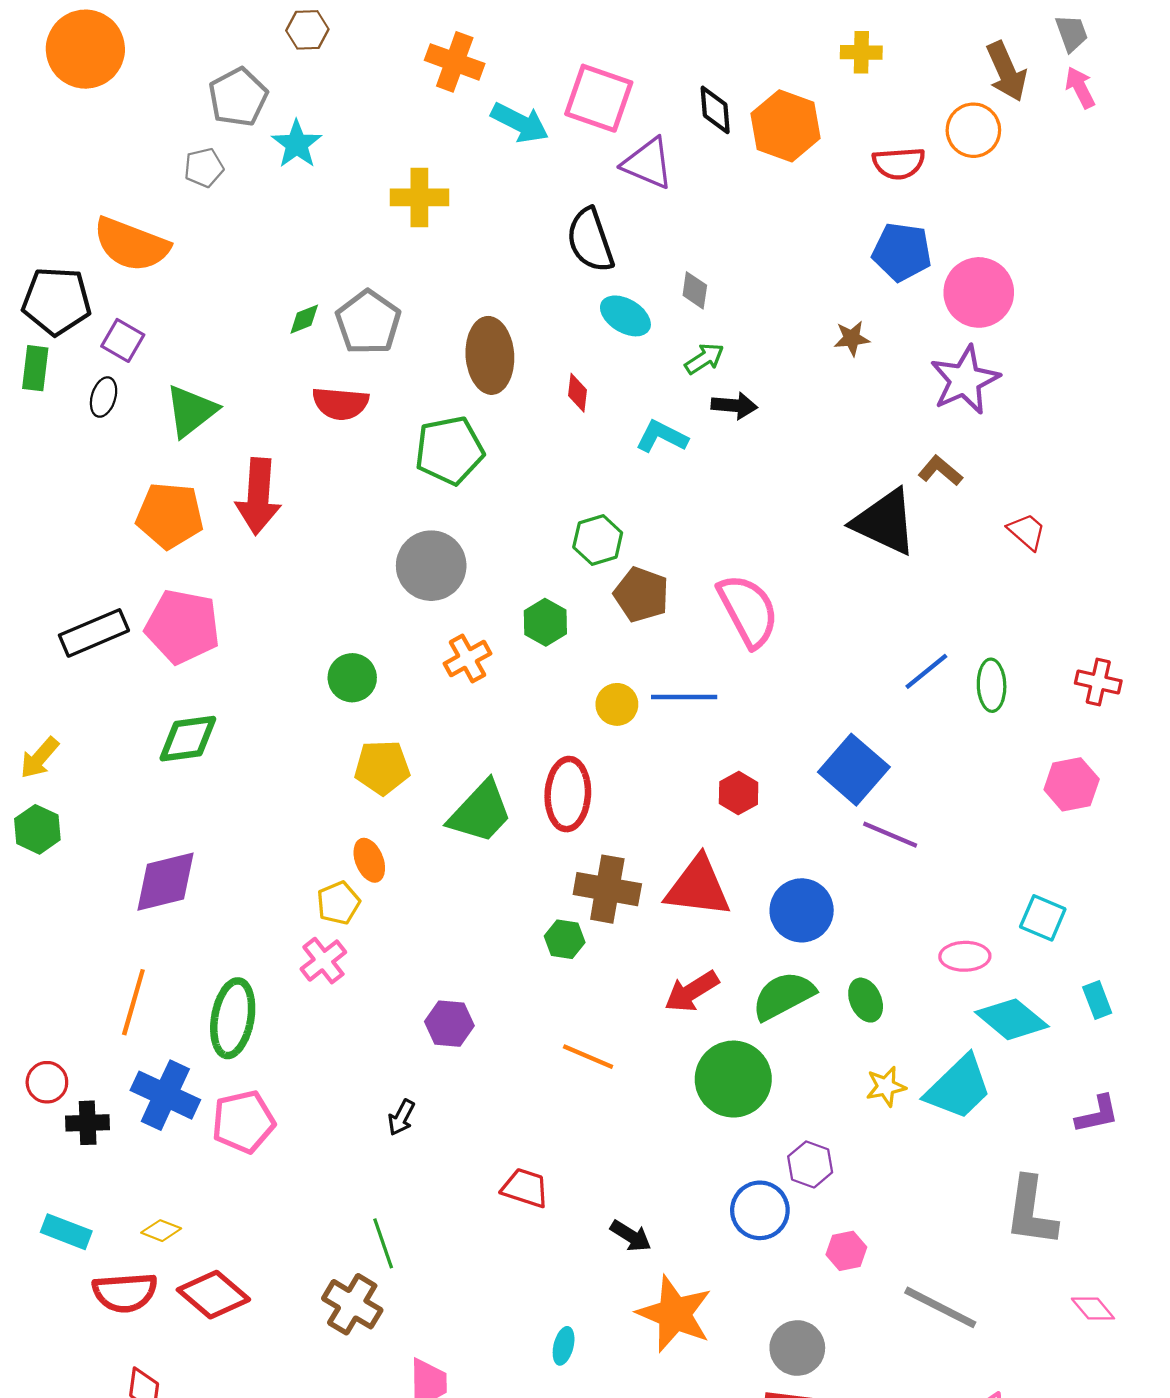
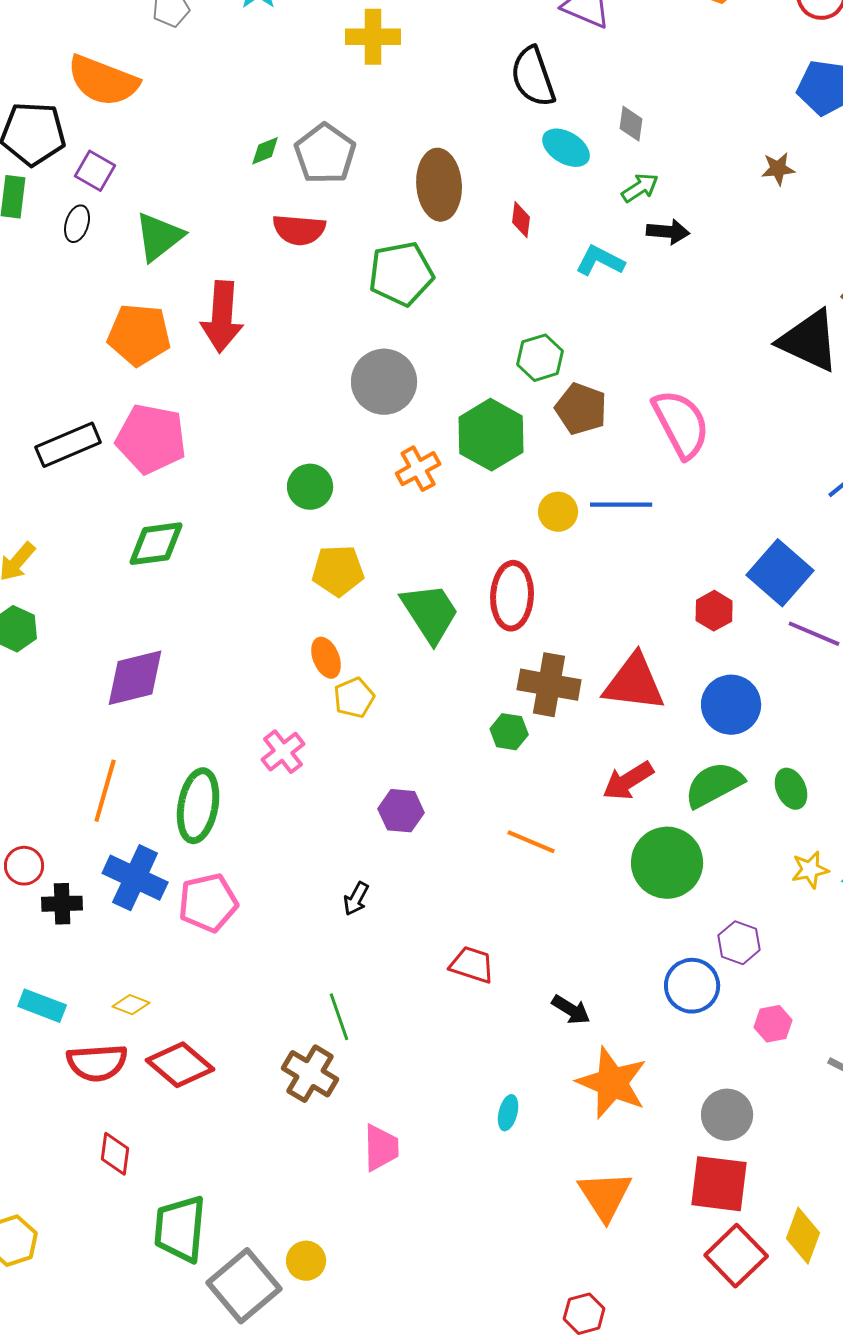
green hexagon: (545, 622) -> (491, 435), size x1.6
red hexagon: (739, 793) -> (714, 611), moved
green trapezoid: (480, 812) -> (430, 613), turned -76
yellow pentagon: (338, 903) -> (354, 698), moved

